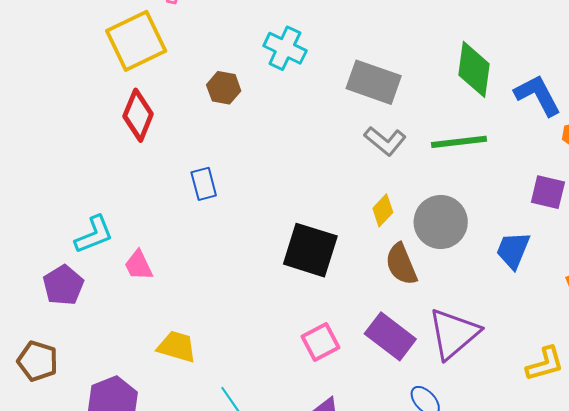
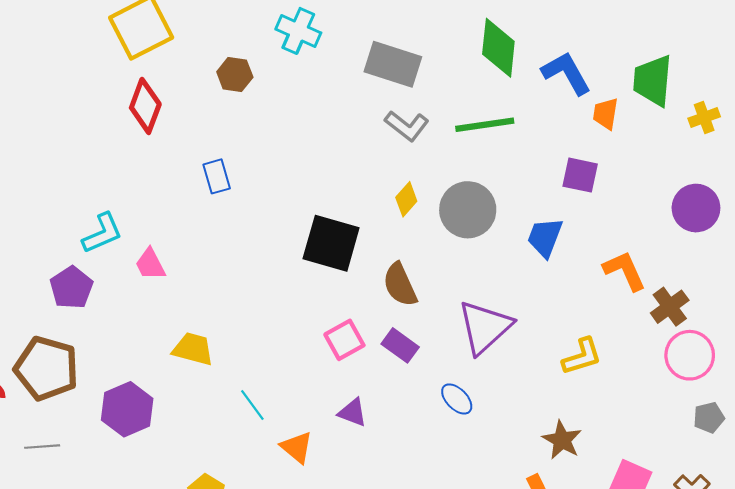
brown semicircle: (401, 264) -> (400, 285), moved
purple rectangle: (390, 336) -> (400, 345), moved, size x0.7
brown pentagon: (38, 361) -> (46, 368), size x1.5

